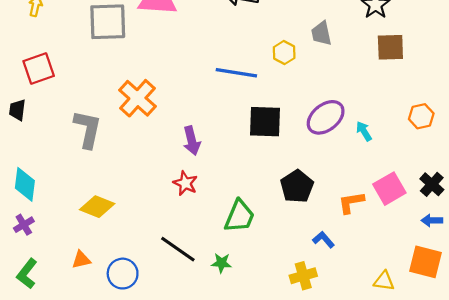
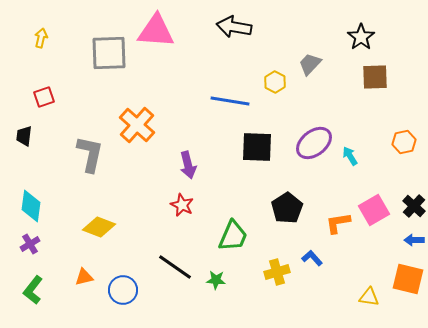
gray trapezoid: (321, 33) -> (310, 64), turned 55
red square: (39, 68) -> (44, 97), size x0.7
yellow cross: (303, 276) -> (277, 272), moved

